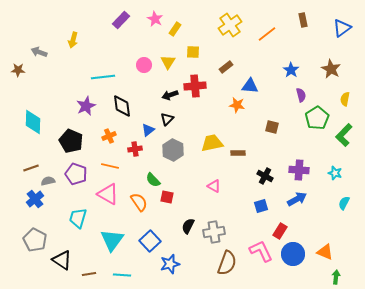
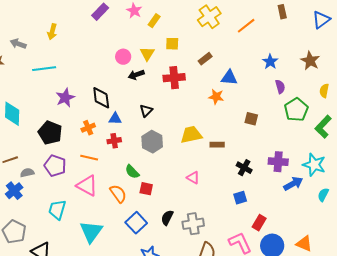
cyan line: (103, 77) -> (44, 69), moved
black arrow: (170, 95) -> (136, 75), moved
blue triangle: (148, 130) -> (115, 119), moved, turned 40
cyan star: (335, 173) -> (314, 165), size x1.6
blue arrow: (297, 199) -> (293, 184), moved
blue square: (150, 241) -> (136, 223), moved

